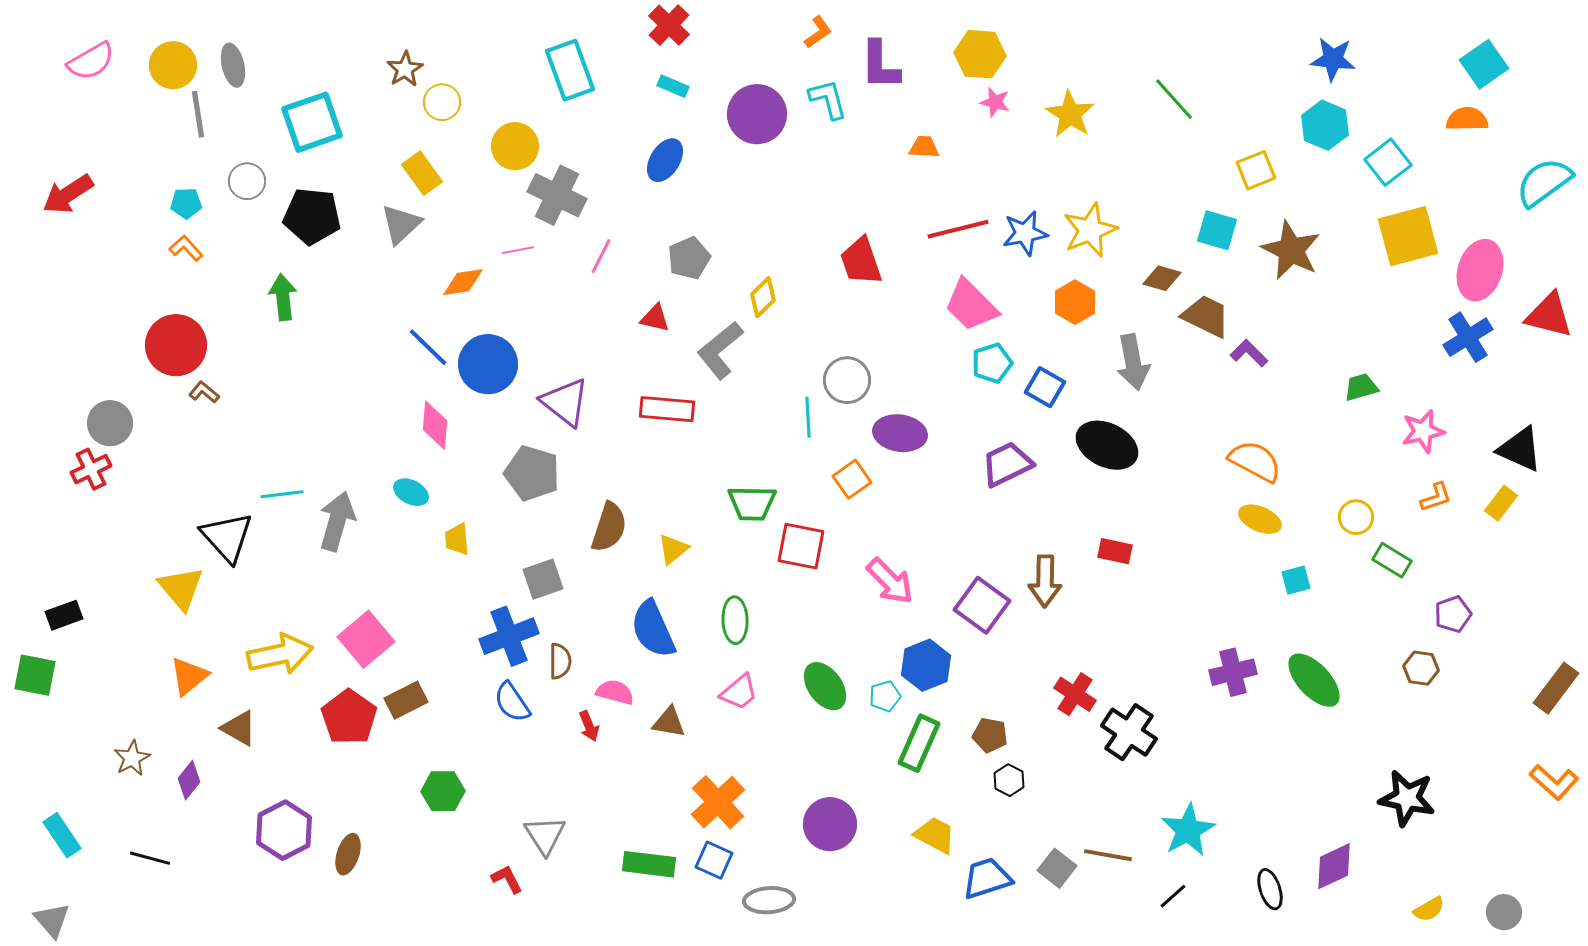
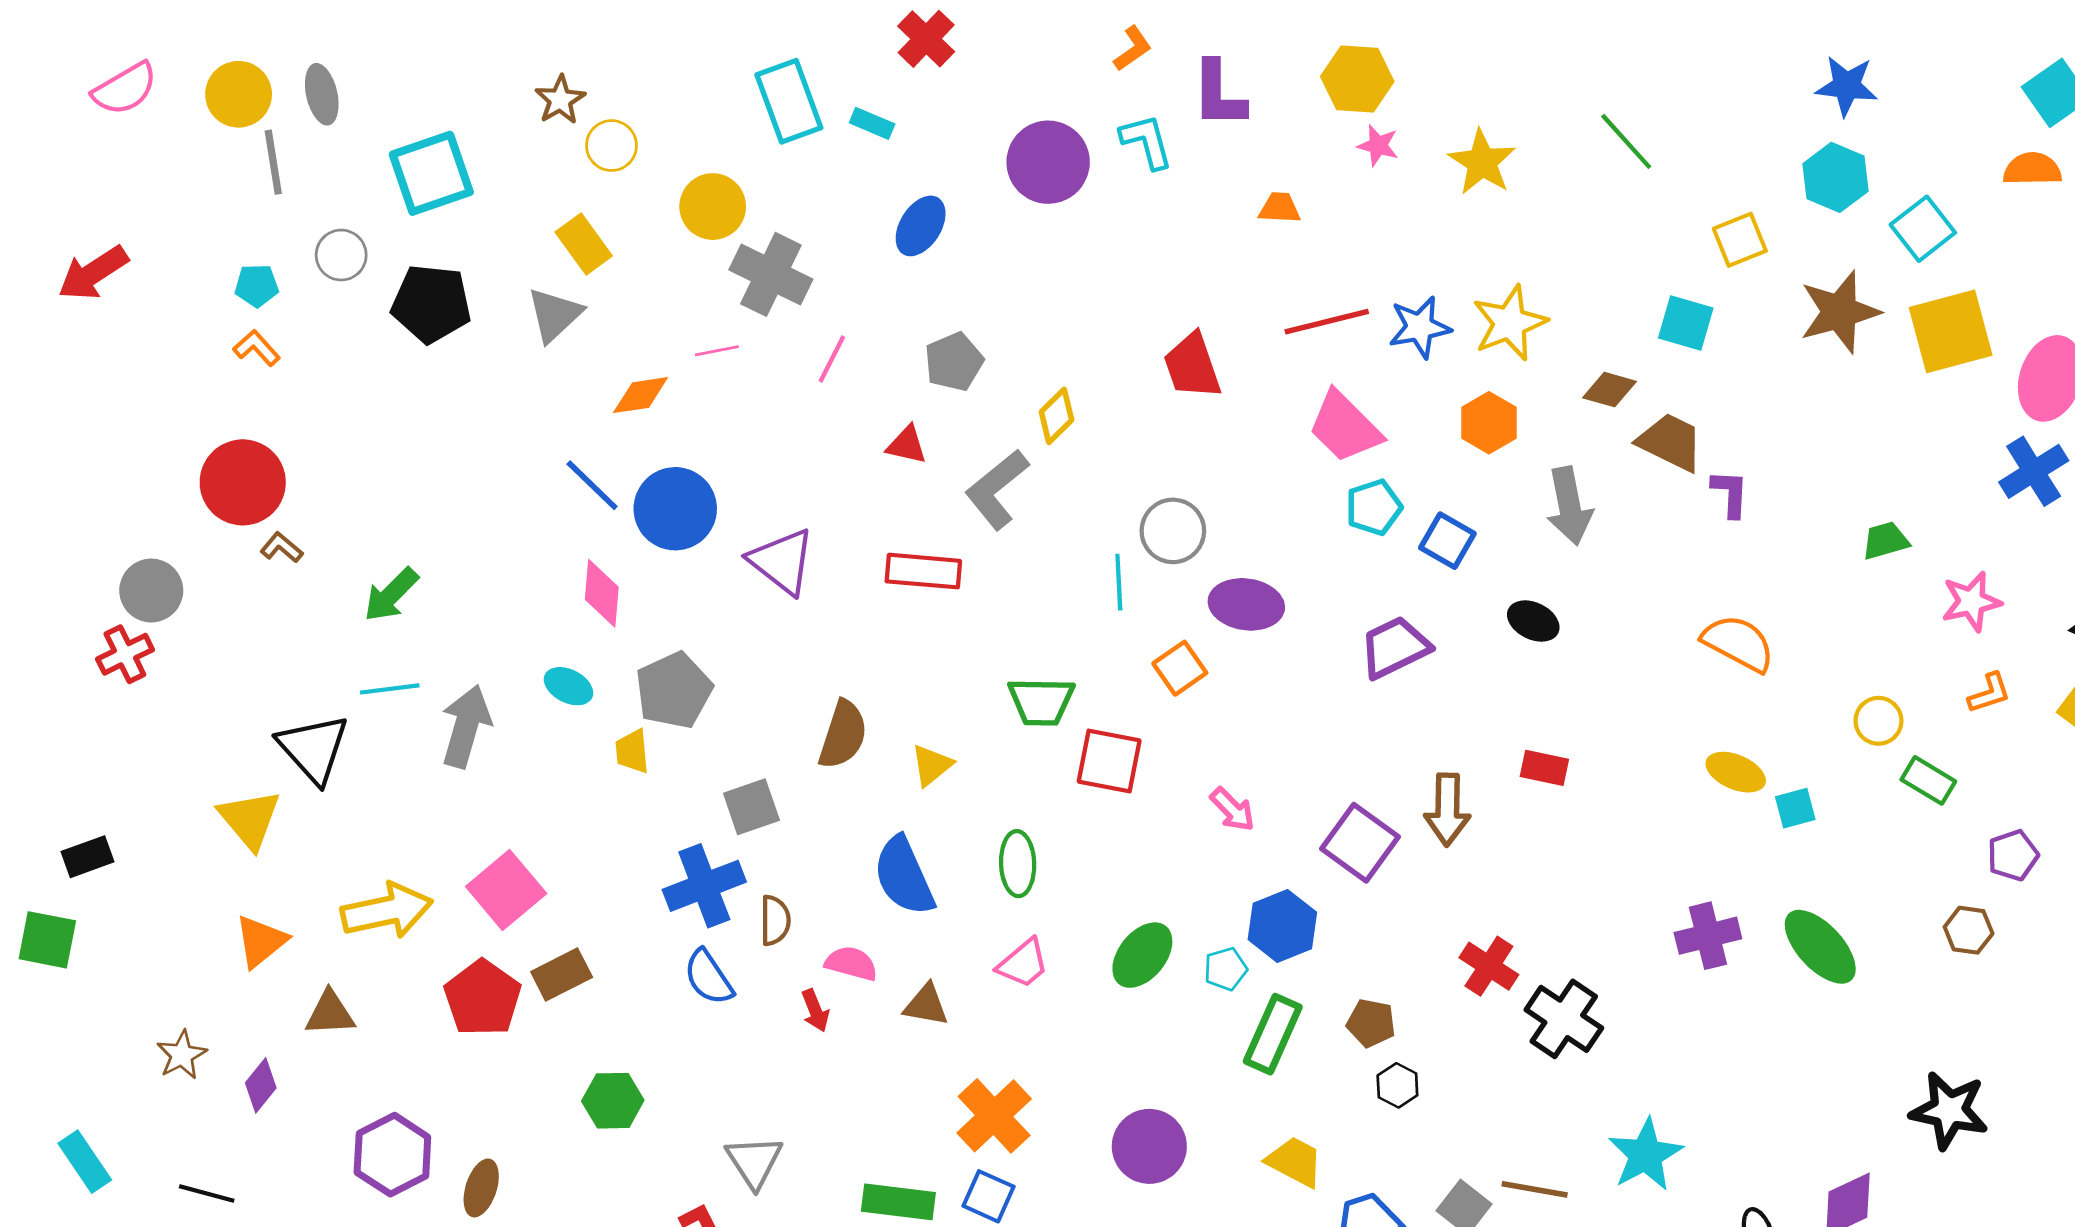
cyan rectangle: (673, 86) -> (872, 123), moved
brown star: (1291, 250) -> (1840, 312), moved, turned 30
green arrow: (283, 297) -> (391, 595), moved, turned -129
purple L-shape: (1249, 353) -> (1730, 493), turned 48
black ellipse: (1107, 445) -> (1533, 621), size x0.6
gray pentagon: (532, 473) -> (674, 690), moved, turned 30
yellow ellipse: (1260, 519) -> (1736, 772), moved
pink arrow: (890, 581) -> (1232, 810), size x0.7
green ellipse: (825, 686) -> (1142, 955), turned 75
brown triangle: (239, 728) -> (330, 1013), turned -33

